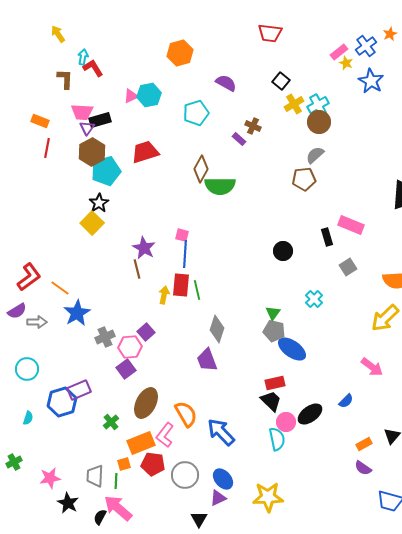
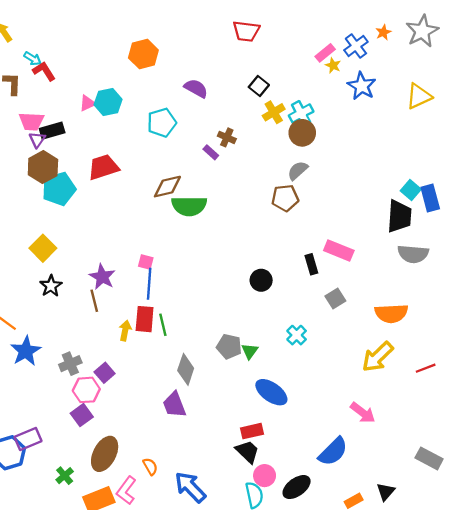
cyan arrow: (83, 57) -> (33, 59), turned 112
brown diamond: (201, 169) -> (167, 187), turned 48
black star: (99, 203) -> (51, 286), moved
gray pentagon: (274, 331) -> (229, 346), moved
gray cross: (105, 337) -> (70, 364), moved
blue semicircle: (346, 401) -> (333, 452), size x1.8
orange semicircle: (186, 414) -> (150, 466), size x0.6
black ellipse: (310, 414) -> (297, 487), moved

